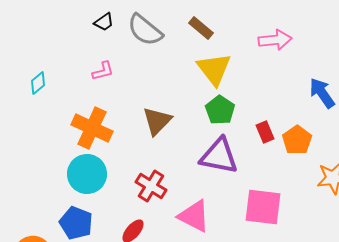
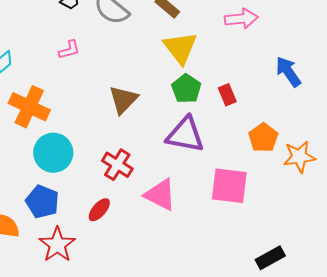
orange cross: (92, 128) -> (29, 107), moved
red rectangle: (265, 132) -> (227, 95), moved
orange pentagon: (297, 140) -> (263, 138), moved

